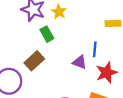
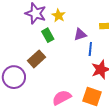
purple triangle: (80, 62) -> (80, 34), moved, turned -40

